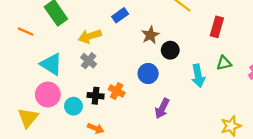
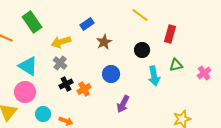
brown star: (150, 35) -> (104, 42), moved
black circle: (170, 50) -> (142, 50), moved
orange cross: (117, 91) -> (84, 89), turned 32
black cross: (96, 96) -> (66, 84), moved, turned -32
cyan circle: (73, 106) -> (43, 114), moved

